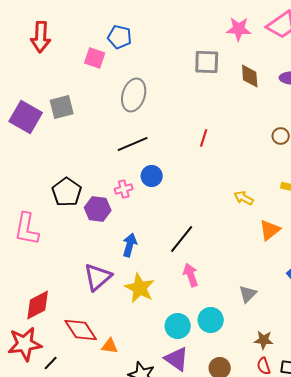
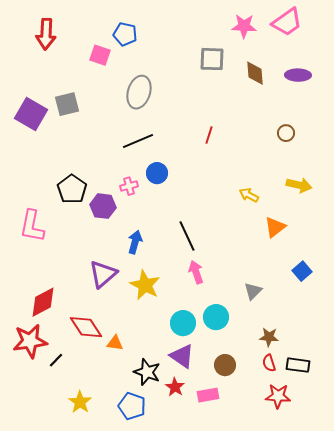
black line: (182, 239) -> (187, 236), turned -64

